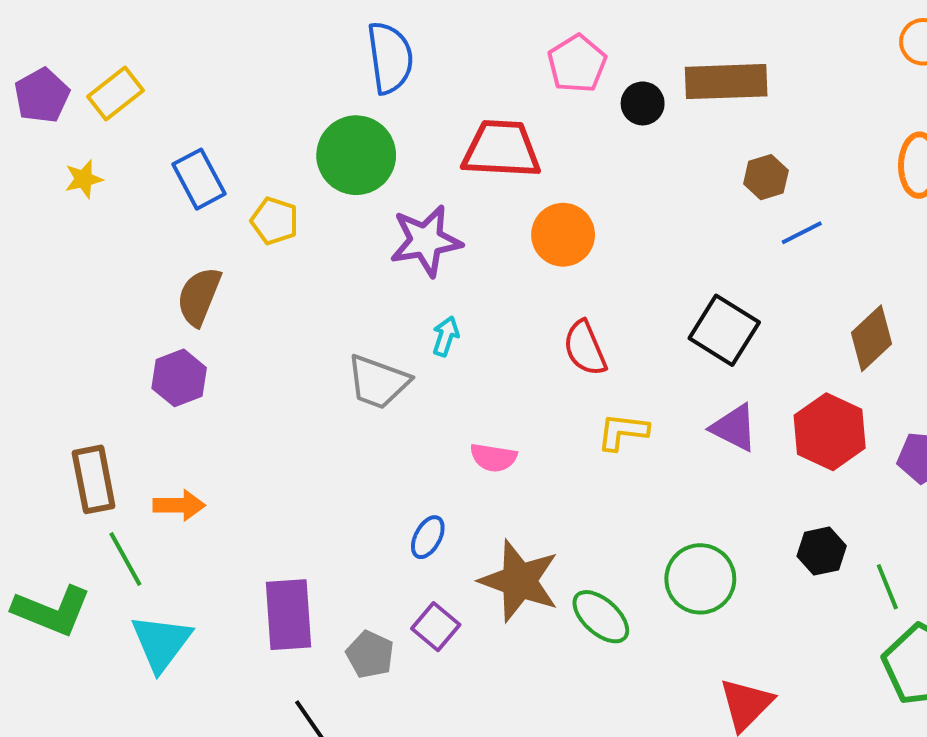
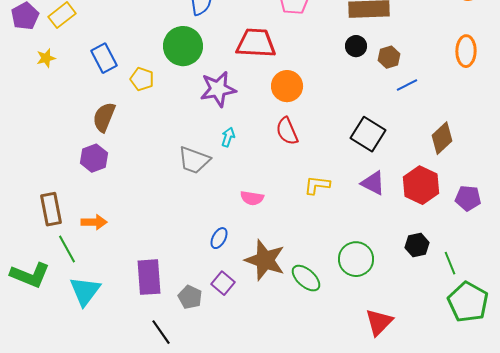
black circle: (643, 103) -> (356, 46), moved
red semicircle: (585, 348) -> (287, 131), moved

